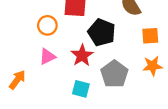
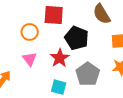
pink triangle: (47, 57) -> (30, 59), turned -42

